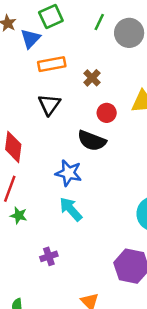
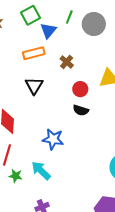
blue triangle: (30, 39) -> (48, 31), moved
black semicircle: (92, 141) -> (81, 110), moved, size x0.7
cyan arrow: (71, 209) -> (41, 171), moved

